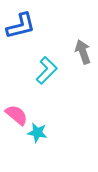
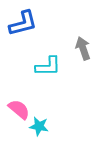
cyan L-shape: (47, 70) -> (48, 66), turned 44

